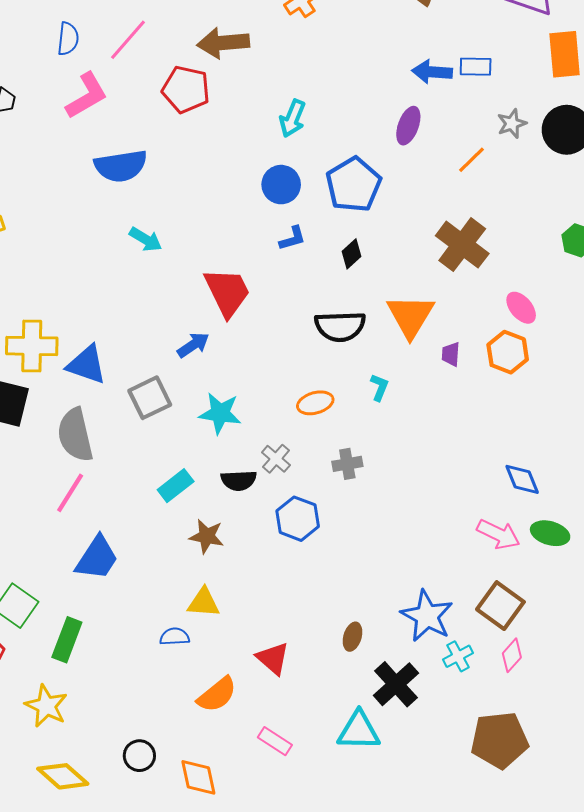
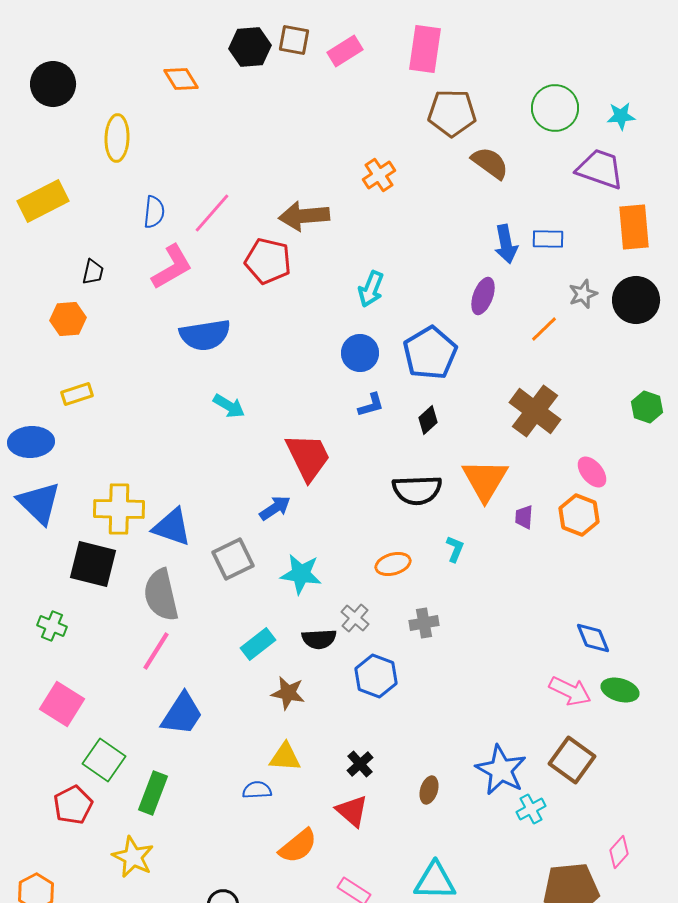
blue arrow: (432, 72) -> (506, 244), turned -105
pink diamond: (512, 655) -> (619, 852), moved
black cross: (396, 684) -> (360, 764), moved, size x0.6

